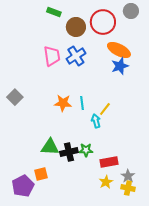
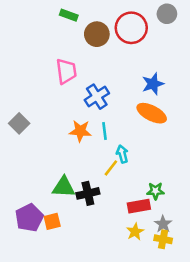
orange ellipse: (119, 50) -> (152, 113), moved
blue cross: (76, 56) -> (97, 97), moved
yellow line: (105, 109) -> (111, 168), moved
green star: (86, 150) -> (155, 191), moved
purple pentagon: (23, 186) -> (29, 218), moved

